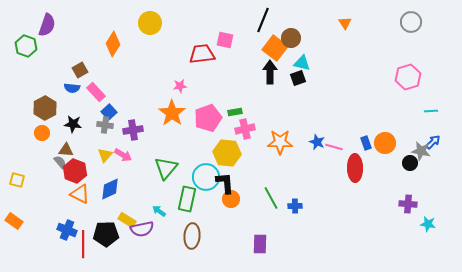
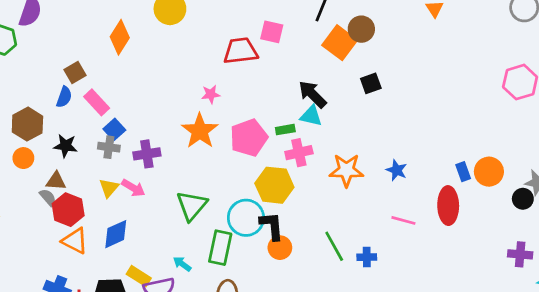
cyan triangle: (302, 63) -> (311, 116), moved
black arrow: (270, 72) -> (312, 94), moved, turned -45
blue semicircle: (72, 88) -> (64, 97), turned -77
pink line: (334, 147) -> (403, 220), moved

